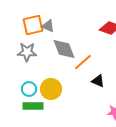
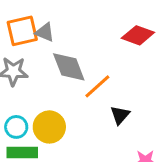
black triangle: (98, 81) -> (120, 115), turned 48

